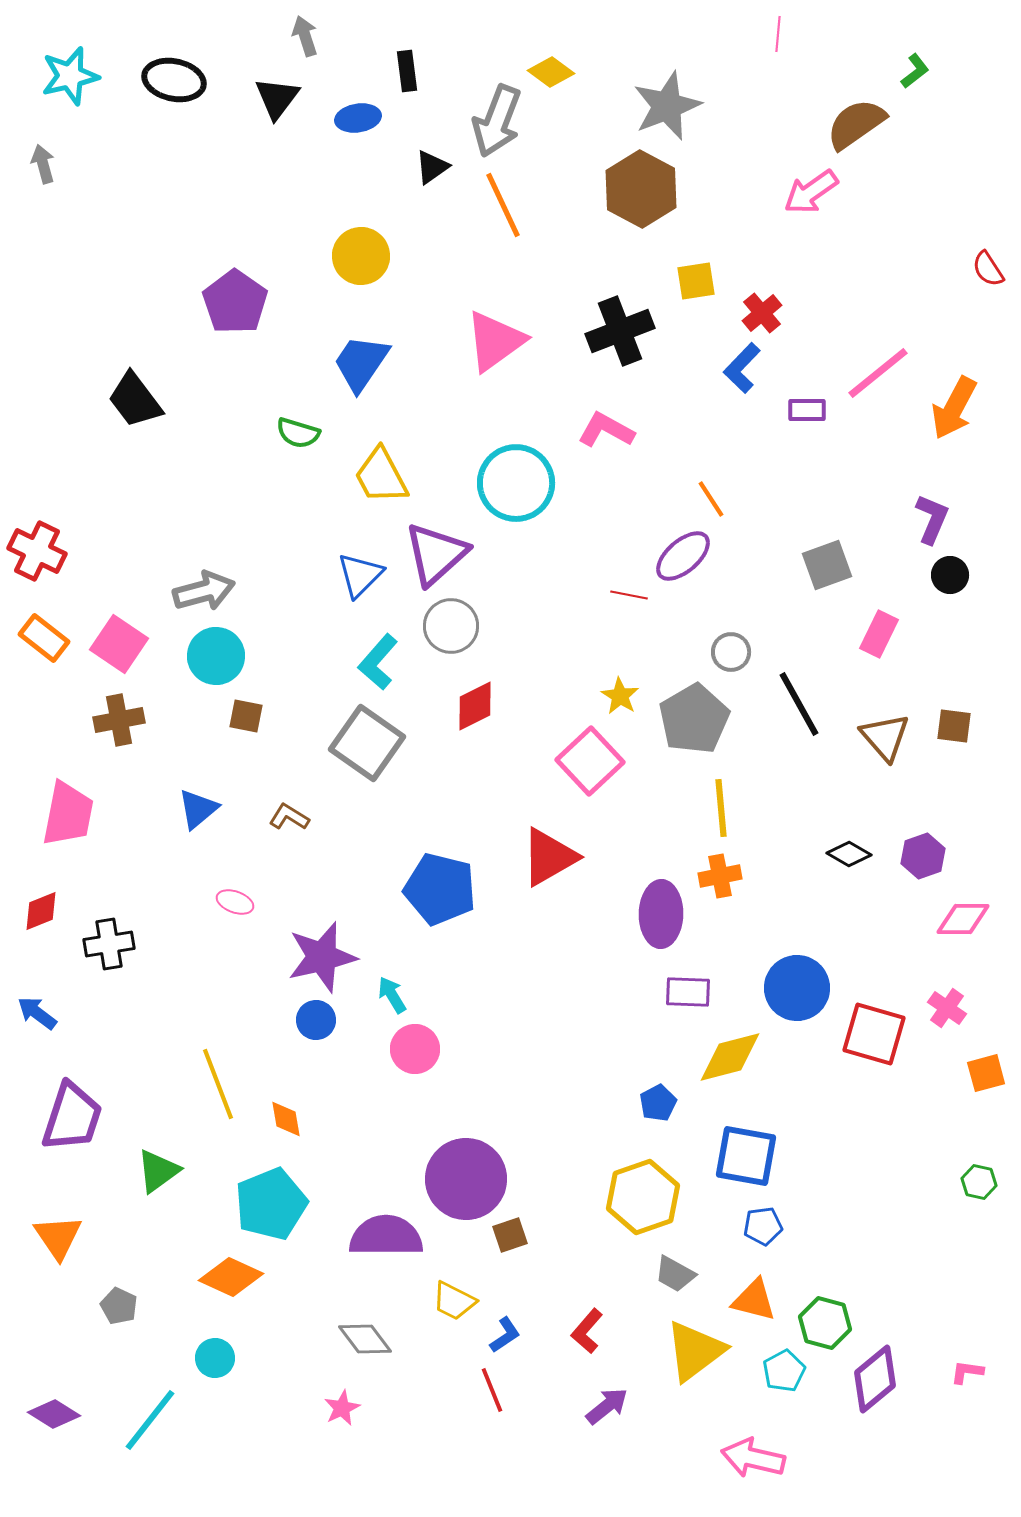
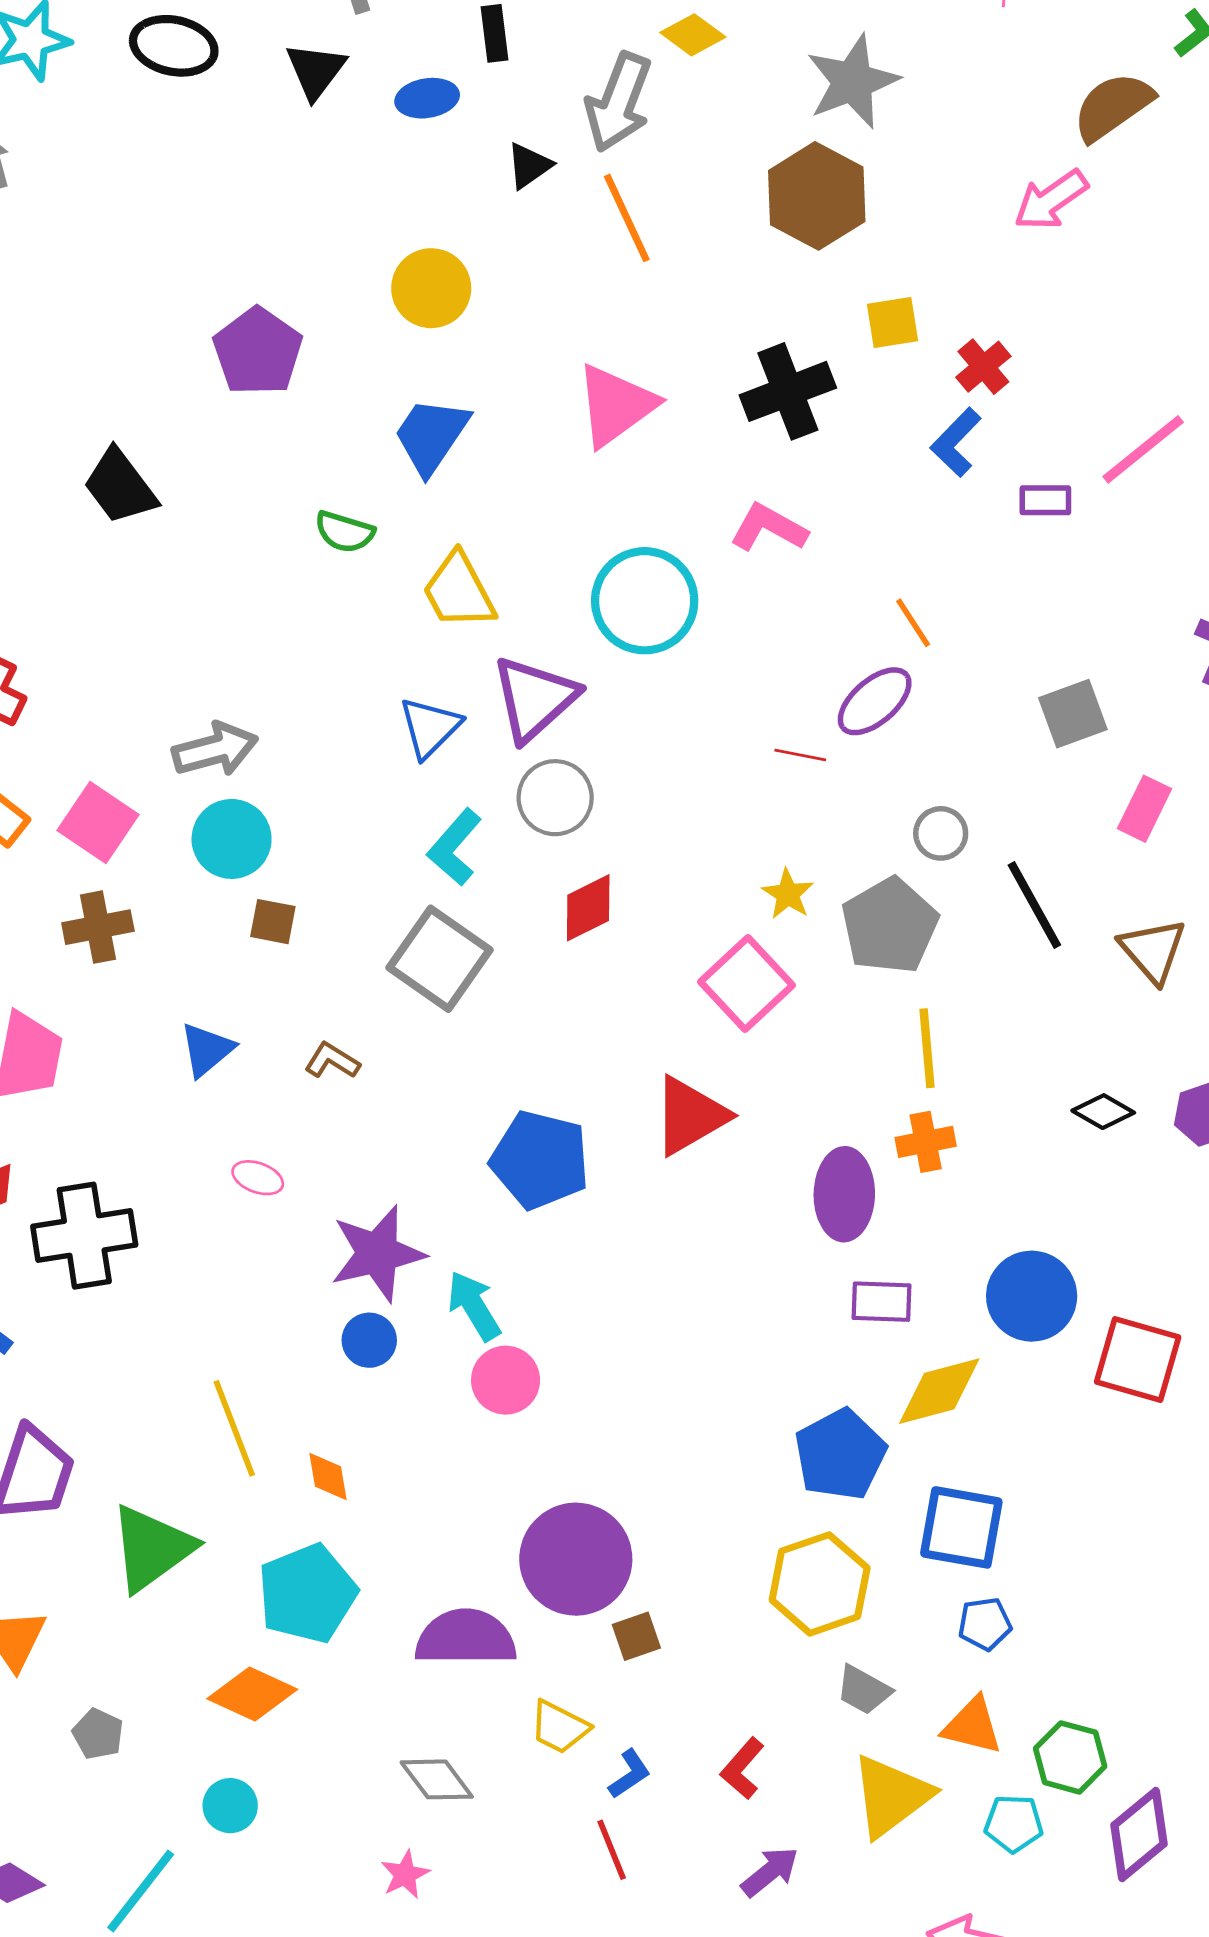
black cross: (109, 944) -> (84, 1236), size x1.5
cyan arrow: (392, 995) -> (474, 1306), size x1.4
blue pentagon: (658, 1103) -> (840, 1454), size x1.8
green triangle: (158, 1171) -> (152, 1548), size x1.5
cyan pentagon: (784, 1371) -> (1014, 1824), turned 30

